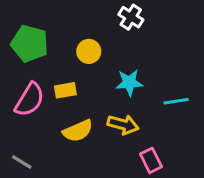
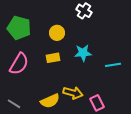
yellow rectangle: (65, 90) -> (53, 58), moved
yellow arrow: (123, 125) -> (73, 93), moved
yellow semicircle: (78, 131) -> (50, 101), moved

